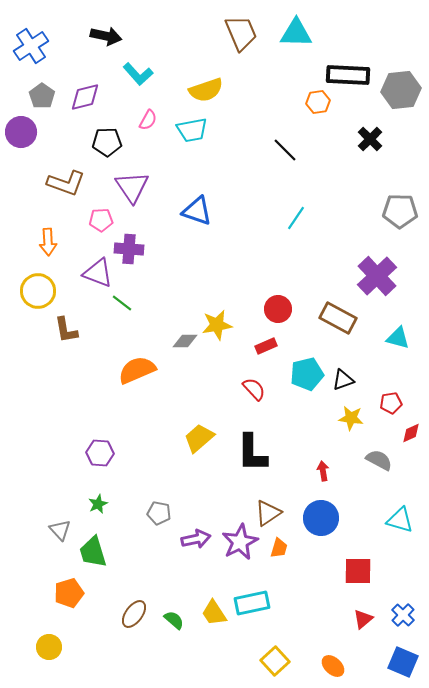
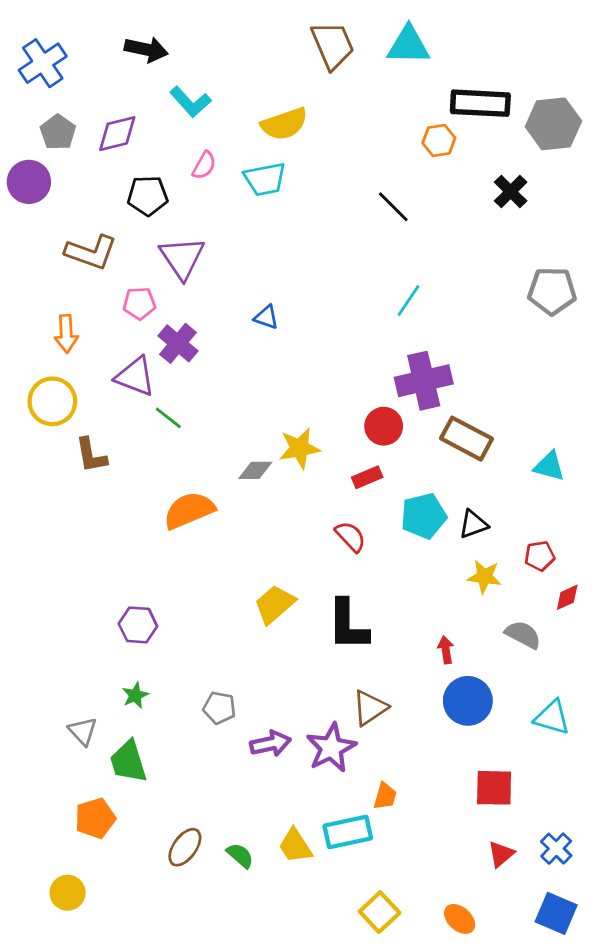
blue triangle: (197, 211) -> (266, 317), moved, size x0.6
purple cross: (129, 249) -> (178, 343), turned 36
purple cross: (377, 276) -> (424, 381), moved, turned 30
blue circle: (321, 518) -> (468, 701), moved
orange trapezoid: (279, 548) -> (385, 796), moved

